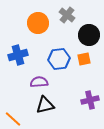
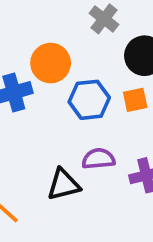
orange circle: (38, 23) -> (51, 63), moved
purple semicircle: (39, 82) -> (98, 159), moved

